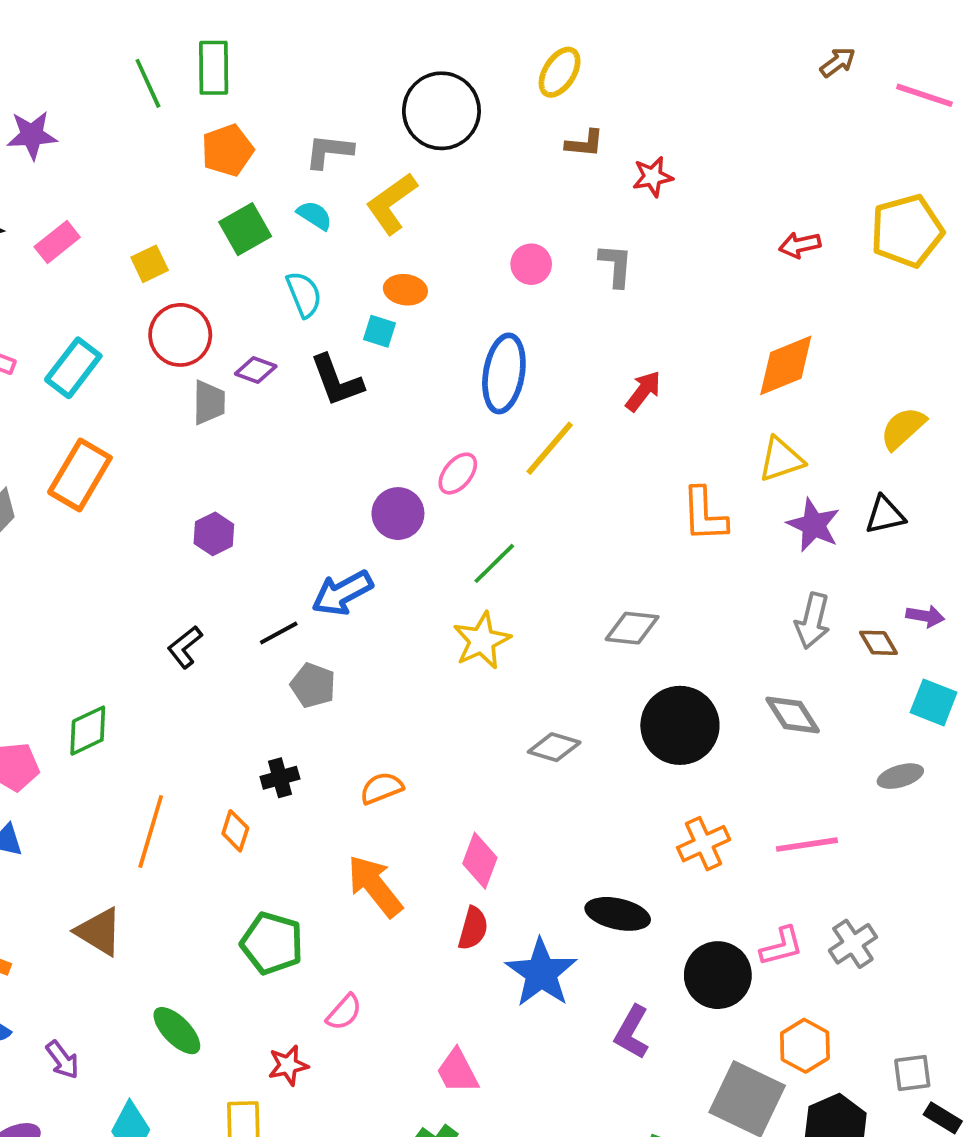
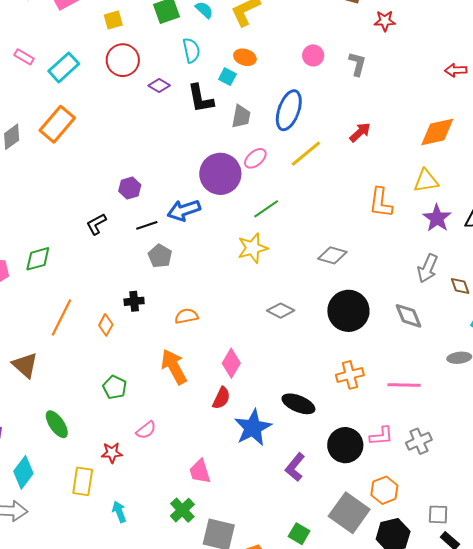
gray trapezoid: (209, 402) -> (241, 116), moved
purple circle: (398, 514) -> (220, 174), size x1.5
purple hexagon: (214, 534) -> (130, 188), moved
green pentagon: (272, 943) -> (115, 387), size x0.7

